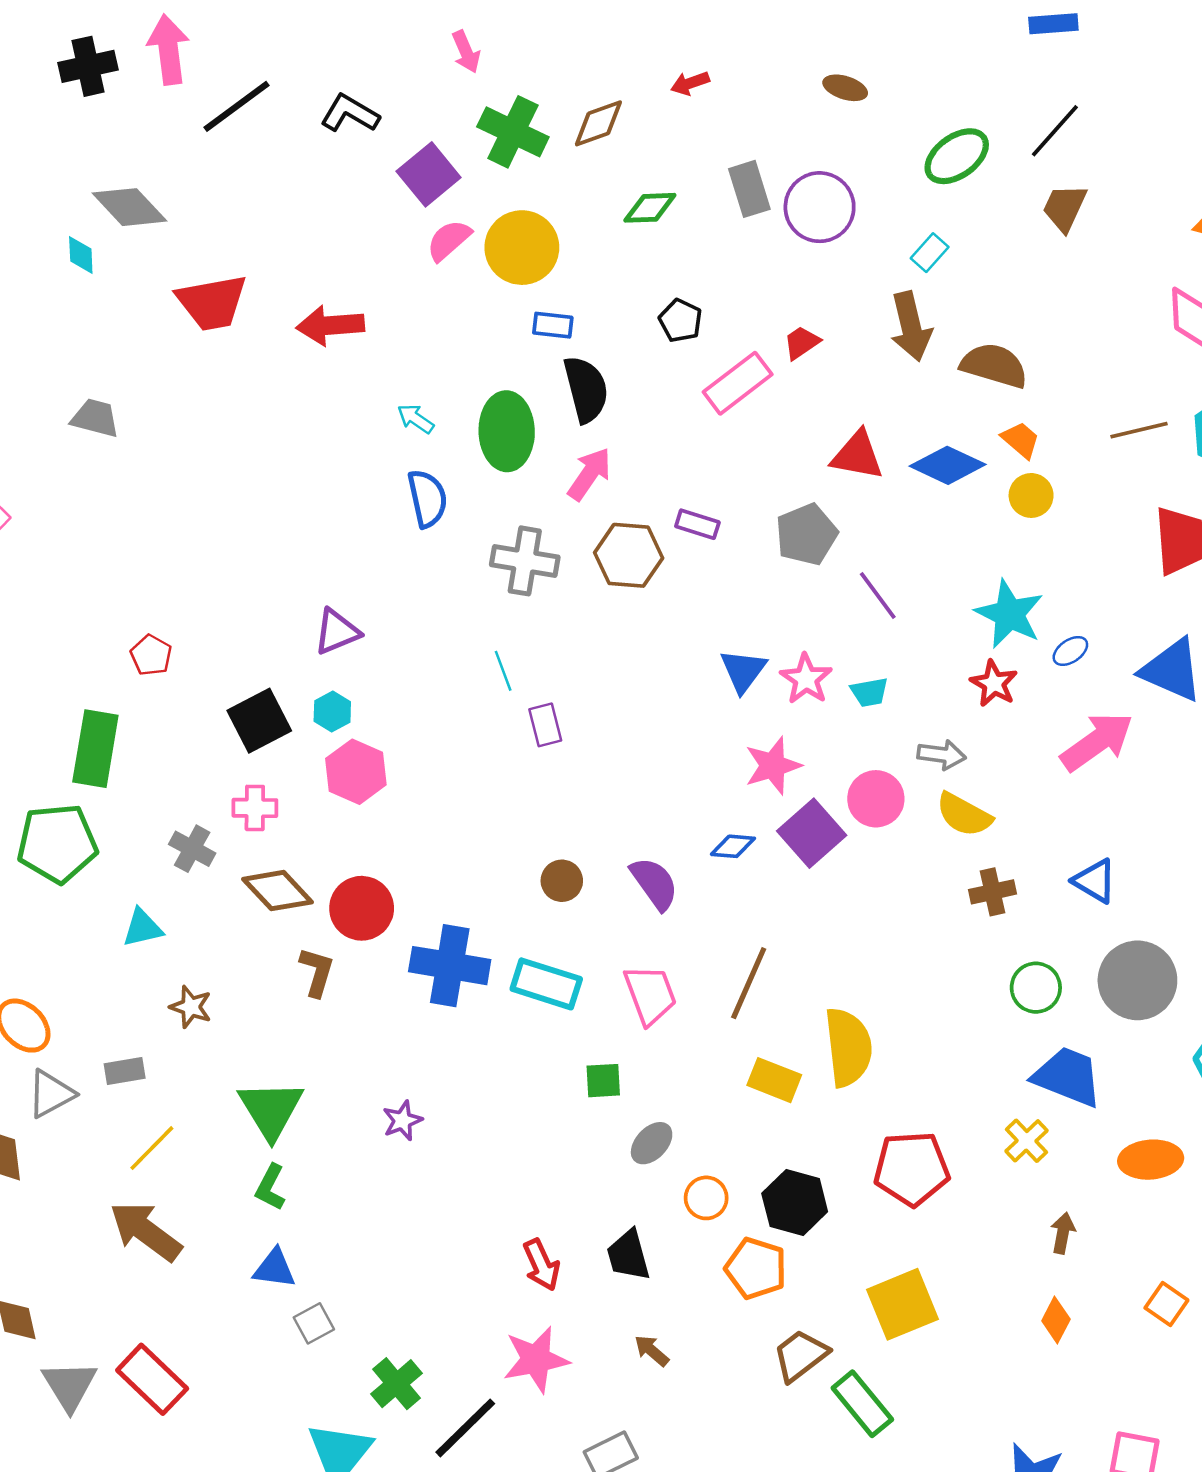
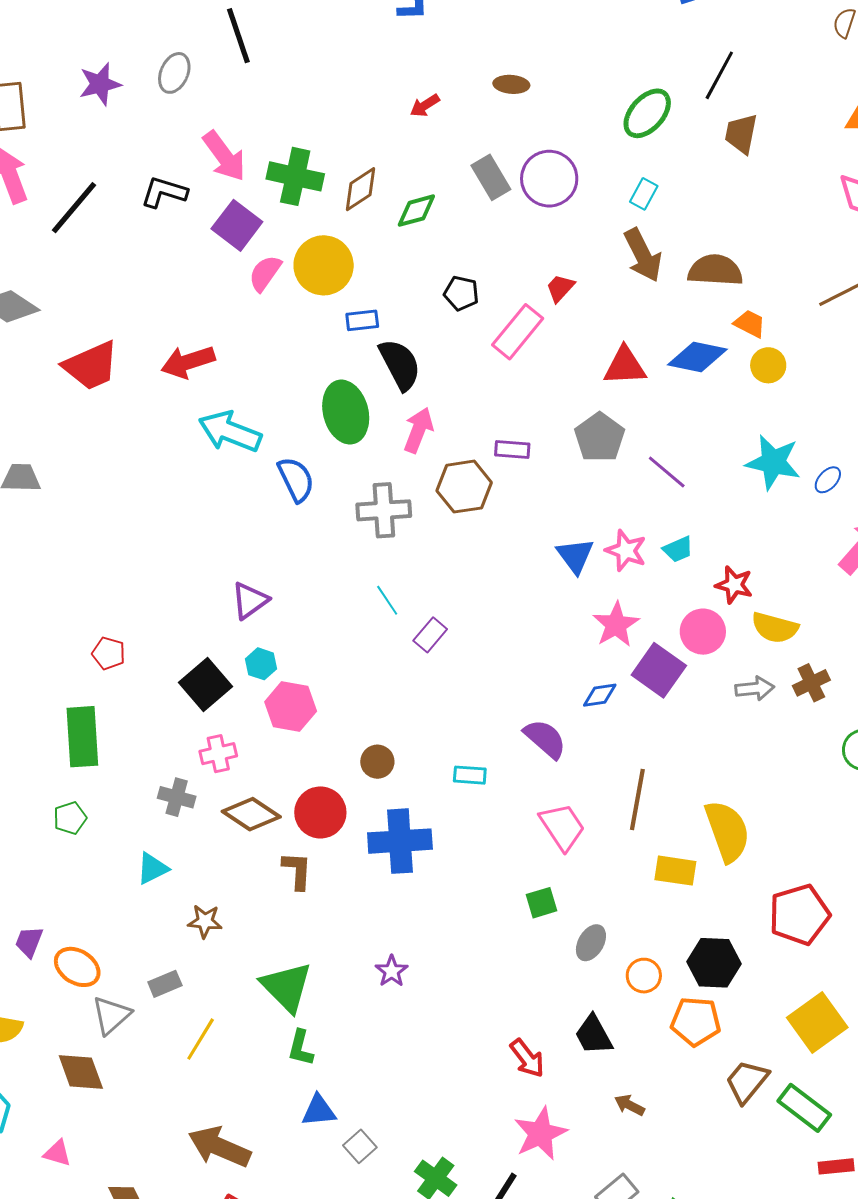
pink arrow: (466, 52) -> (224, 156), moved, size x1.6
brown ellipse: (845, 88) -> (511, 84), moved
brown diamond: (598, 123) -> (360, 189), moved
cyan arrow: (416, 419) -> (230, 432), moved, size x2.0
red star: (994, 683) -> (734, 585), moved
purple rectangle: (545, 725) -> (430, 635), turned 68
gray arrow: (942, 755) -> (755, 688), moved
green pentagon: (57, 843) -> (70, 818), size x0.5
brown circle: (562, 881) -> (377, 762), moved
cyan rectangle: (546, 984) -> (470, 775), moved, size x0.6
brown arrow: (146, 1231) -> (219, 1147), moved

